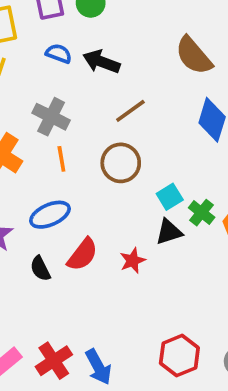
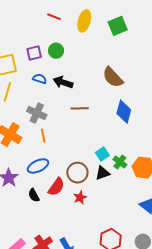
brown line: (130, 111) -> (80, 108), turned 36
brown circle: (121, 163) -> (77, 173), moved
red star: (133, 261) -> (80, 197), moved

